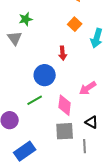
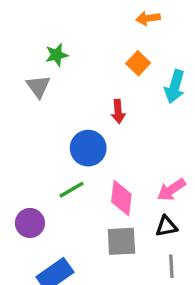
pink arrow: (88, 88) -> (171, 190), moved
black triangle: (92, 122) -> (166, 226), turned -40
gray line: (85, 146) -> (171, 266), moved

